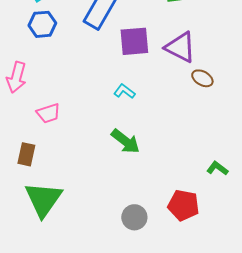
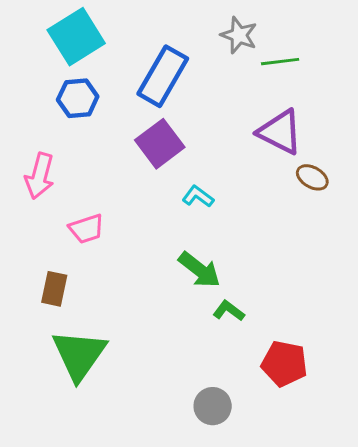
purple square: (134, 41) -> (160, 144), moved, turned -32
green L-shape: (217, 168) -> (229, 311), moved
gray circle: (134, 217) -> (213, 406), moved

